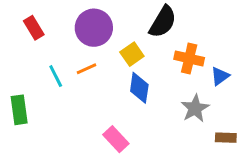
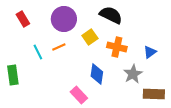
black semicircle: (163, 22) -> (111, 15), turned -95
orange cross: (189, 58) -> (117, 47), moved
blue diamond: (139, 88) -> (97, 74), moved
brown rectangle: (226, 138) -> (154, 94), size x1.5

